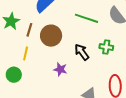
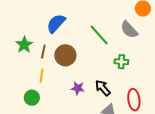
green line: (87, 18) -> (99, 35), turned 35
black arrow: (82, 52) -> (103, 88), moved

